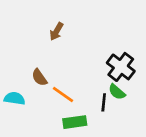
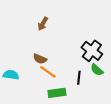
brown semicircle: (39, 77) -> (40, 59), moved, turned -32
green semicircle: (117, 92) -> (97, 70), moved

